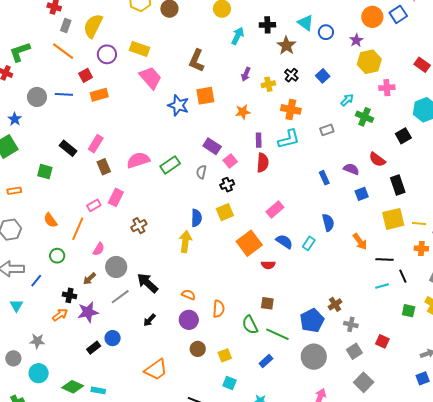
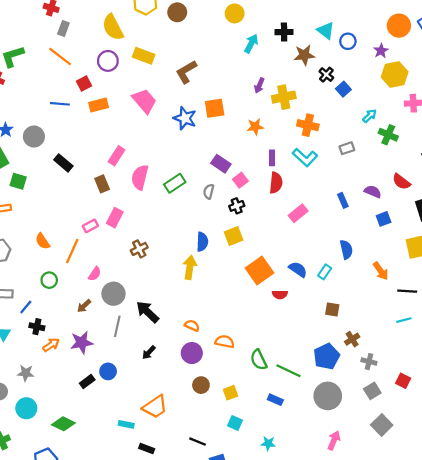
yellow semicircle: (93, 26) -> (113, 27), moved, turned -55
brown star: (286, 46) -> (304, 55), turned 30
brown L-shape: (197, 61) -> (186, 72), moved, turned 35
black cross: (291, 75) -> (326, 75), moved
pink trapezoid: (150, 78) -> (144, 101), moved
yellow cross: (268, 84) -> (284, 97), size x1.5
gray circle: (37, 97) -> (34, 137), moved
cyan L-shape: (289, 139) -> (305, 157), turned 55
pink rectangle: (96, 144) -> (116, 156), moved
pink semicircle: (138, 160) -> (140, 177), turned -60
green square: (45, 172) -> (18, 181), moved
pink rectangle: (275, 209) -> (298, 213), moved
black cross: (70, 295) -> (37, 327), moved
gray line: (120, 297) -> (117, 326), turned -42
brown square: (267, 303) -> (332, 310), moved
orange semicircle: (219, 309) -> (225, 342), turned -84
blue rectangle: (266, 361) -> (275, 400), turned 64
cyan rectangle: (98, 390) -> (126, 424), moved

